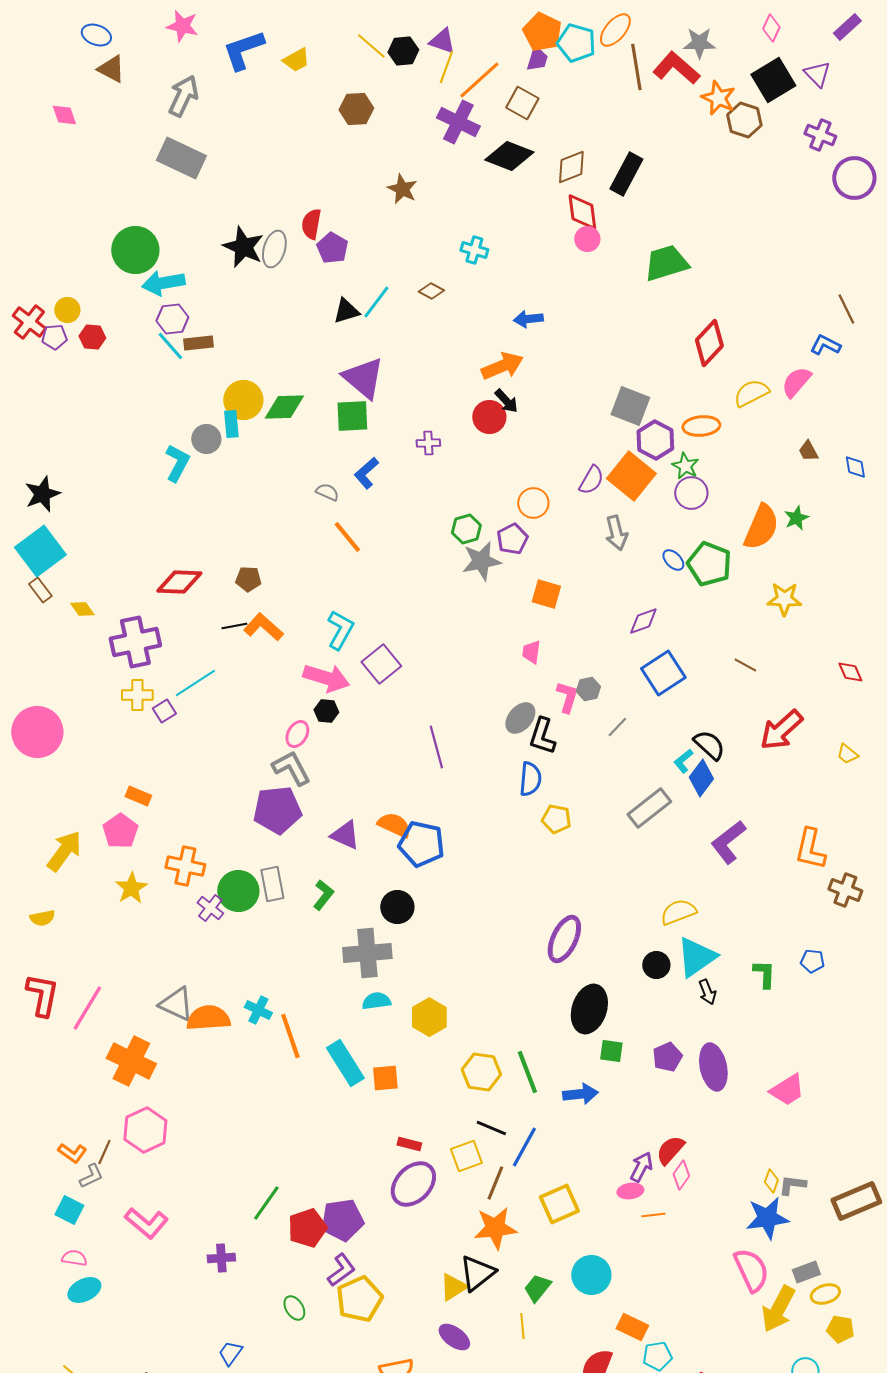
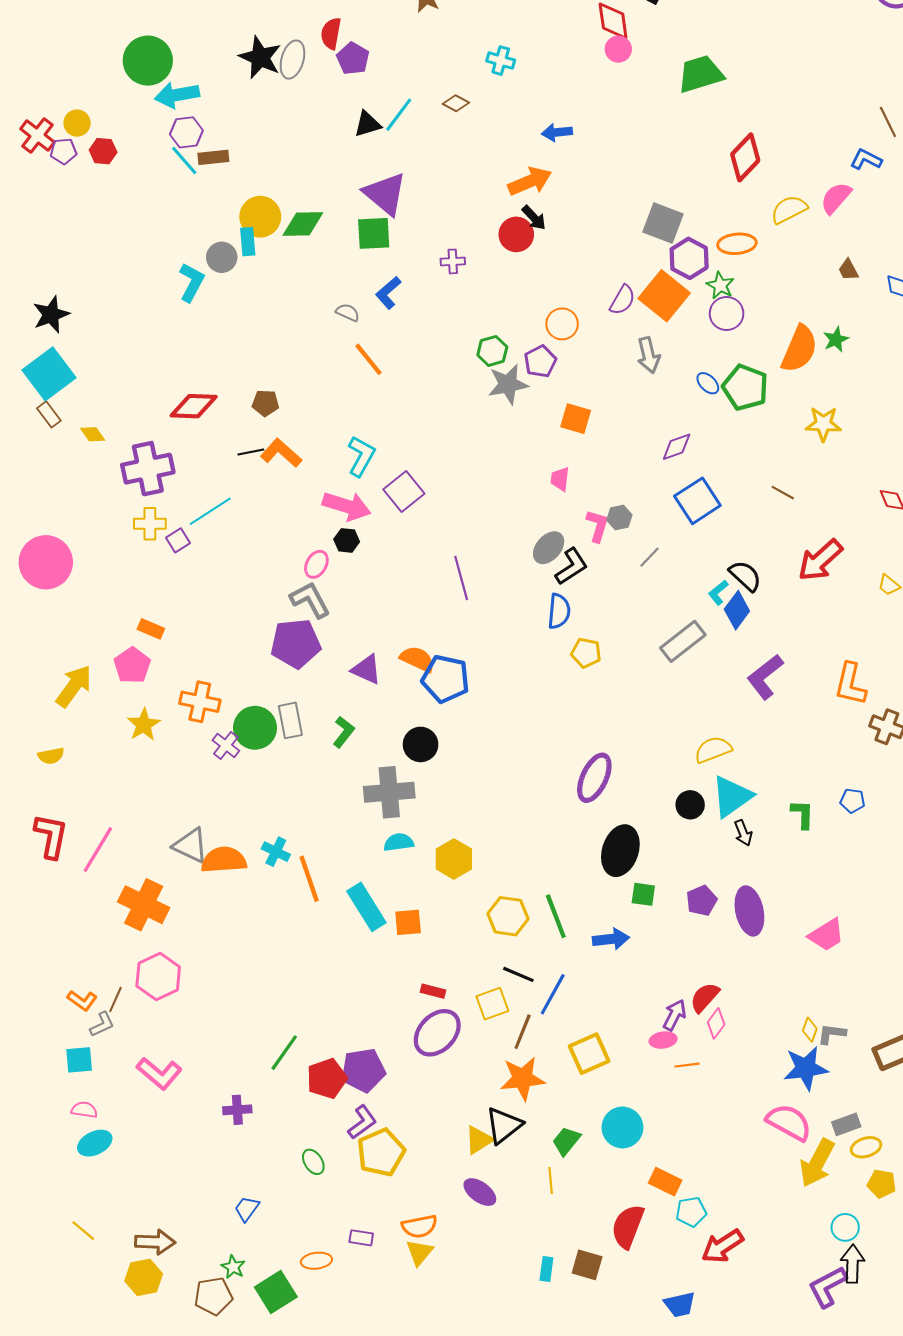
black L-shape: (542, 736) -> (571, 566), turned -141
cyan square: (69, 1210) -> (79, 1060), turned -32
pink semicircle: (751, 1270) -> (789, 1122), turned -36

